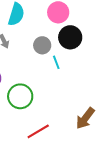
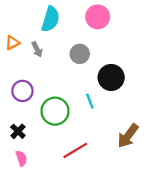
black circle: (70, 37) -> (111, 77), moved
cyan line: (56, 62) -> (90, 101), moved

